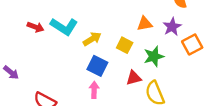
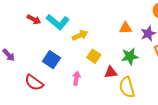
yellow square: (125, 45) -> (94, 56), moved
blue square: (97, 66) -> (51, 60), moved

